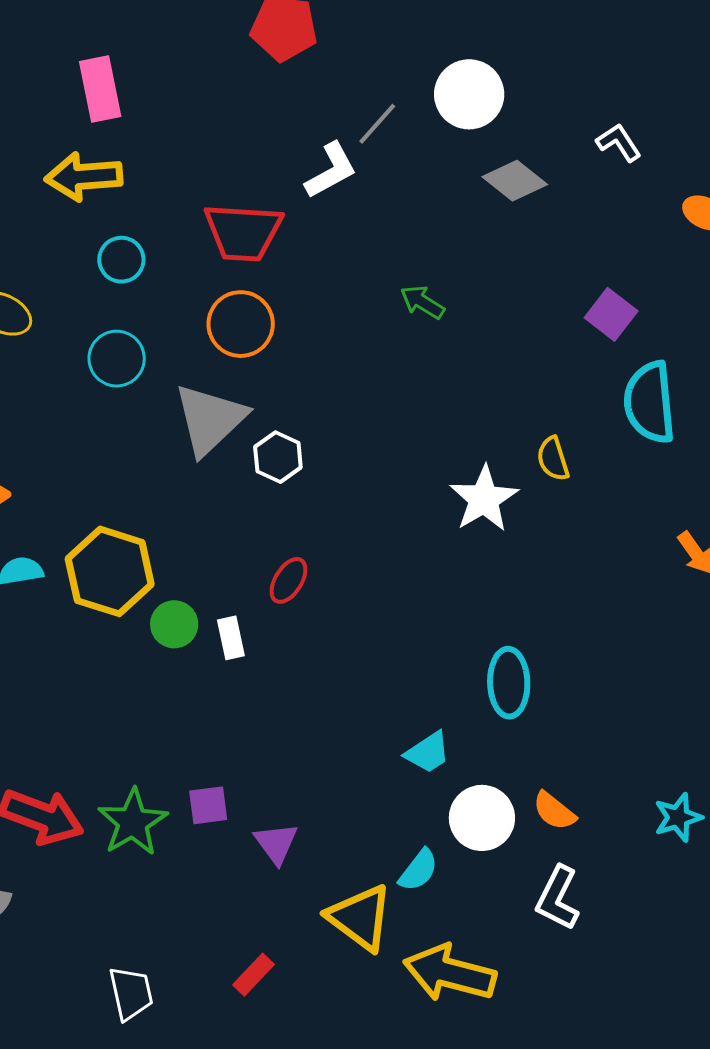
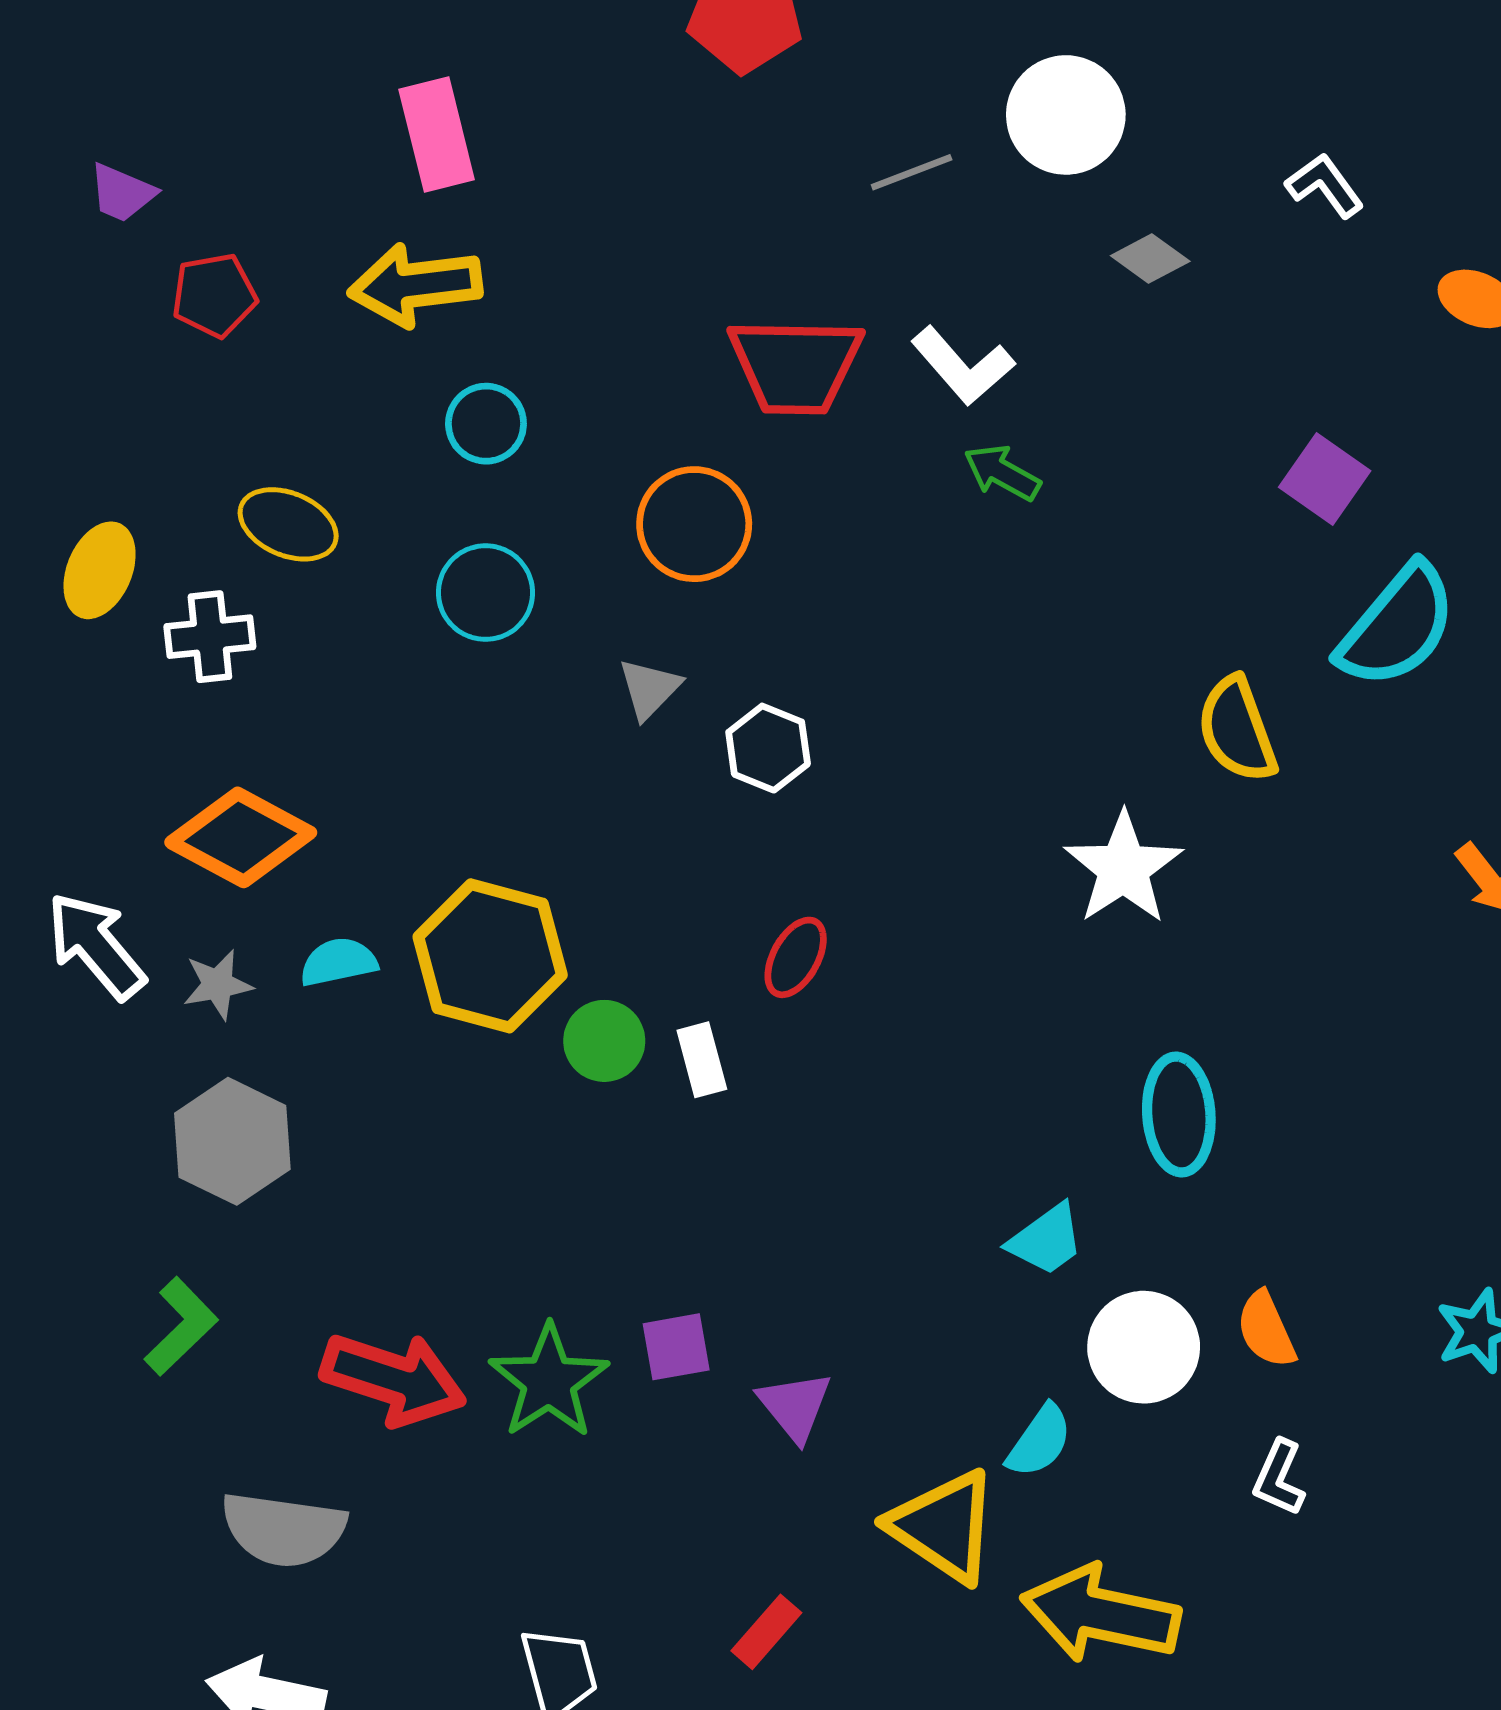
gray line: (377, 124) -> (912, 172), turned 30
white L-shape: (331, 170) -> (963, 366), moved, turned 80
gray diamond: (515, 181) -> (1150, 259), size x0.7
red trapezoid: (243, 232) -> (795, 365), moved
cyan semicircle: (650, 402) -> (1397, 626), turned -132
gray triangle: (210, 419) -> (649, 689), size x0.5
yellow semicircle: (553, 459) -> (1237, 730), size x1.4
white star: (484, 499) -> (1123, 868), moved
orange semicircle: (554, 811) -> (1266, 1330), turned 30
white L-shape: (558, 898) -> (1279, 1478), size x0.7

